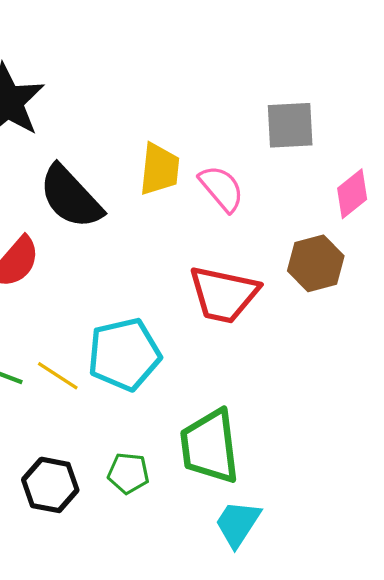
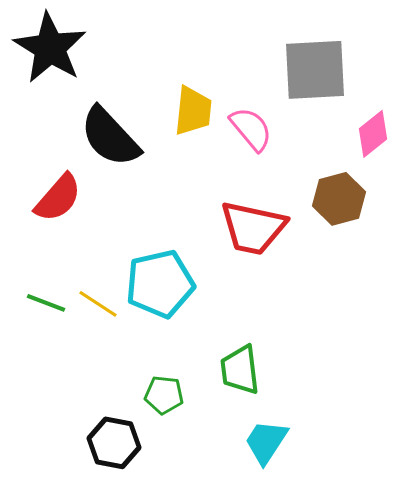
gray square: (290, 125) -> (315, 70), size x1.4
green trapezoid: (210, 446) -> (240, 370), size x0.7
black hexagon: (50, 485) -> (114, 443), moved

